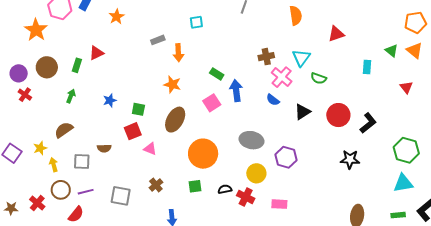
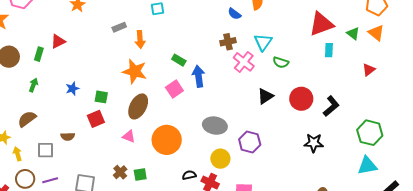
red triangle: (336, 34) -> (321, 24), moved, size x1.5
orange star: (172, 84) -> (135, 71), size x1.4
red triangle: (406, 87) -> (369, 70), turned 32
blue semicircle: (273, 100) -> (234, 14), moved
pink triangle: (150, 149) -> (129, 136), moved
green square: (195, 186) -> (140, 175), moved

